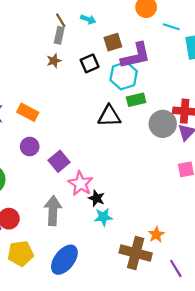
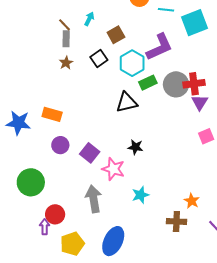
cyan arrow: (88, 19) -> (89, 19), turned -72
purple L-shape: (136, 56) -> (159, 47), moved
gray circle: (163, 124) -> (176, 84), moved
black star: (97, 198) -> (135, 147), moved
brown cross: (136, 253) -> (176, 222), size x0.7

